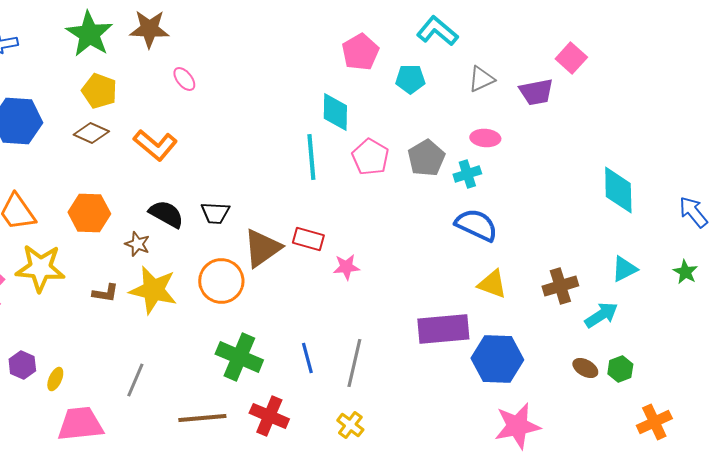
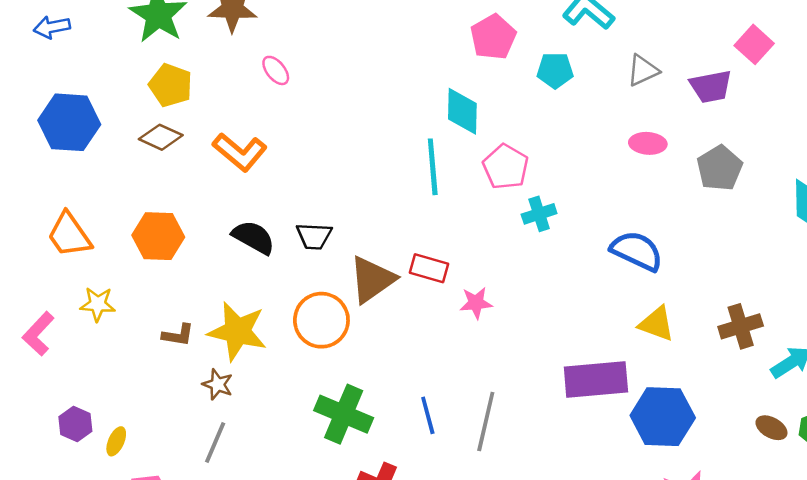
gray pentagon: (426, 158) -> (720, 168), moved
cyan cross: (467, 174) -> (539, 214), moved
brown star: (137, 244) -> (218, 384), moved
yellow star: (40, 268) -> (98, 304), size x0.6

